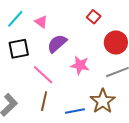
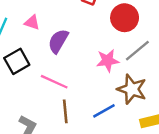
pink star: (80, 65) -> (108, 61), moved

